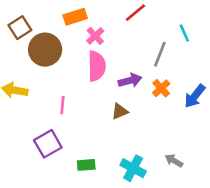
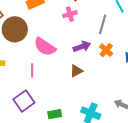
pink cross: (95, 36) -> (70, 14), moved, turned 32
pink semicircle: (97, 66) -> (45, 47), moved, turned 130

